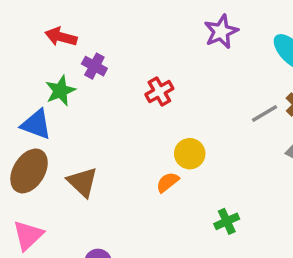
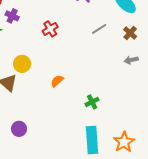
gray line: (264, 113) -> (99, 29), moved
yellow circle: (190, 154) -> (22, 64), moved

